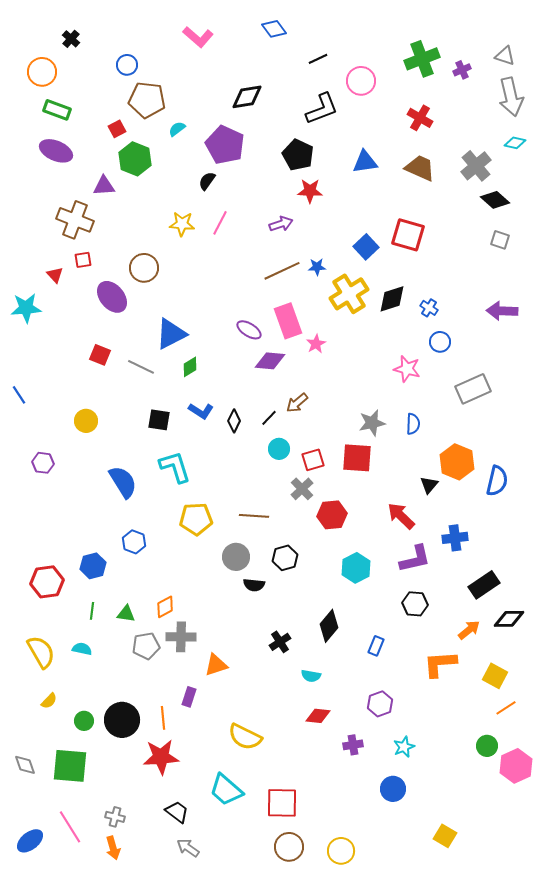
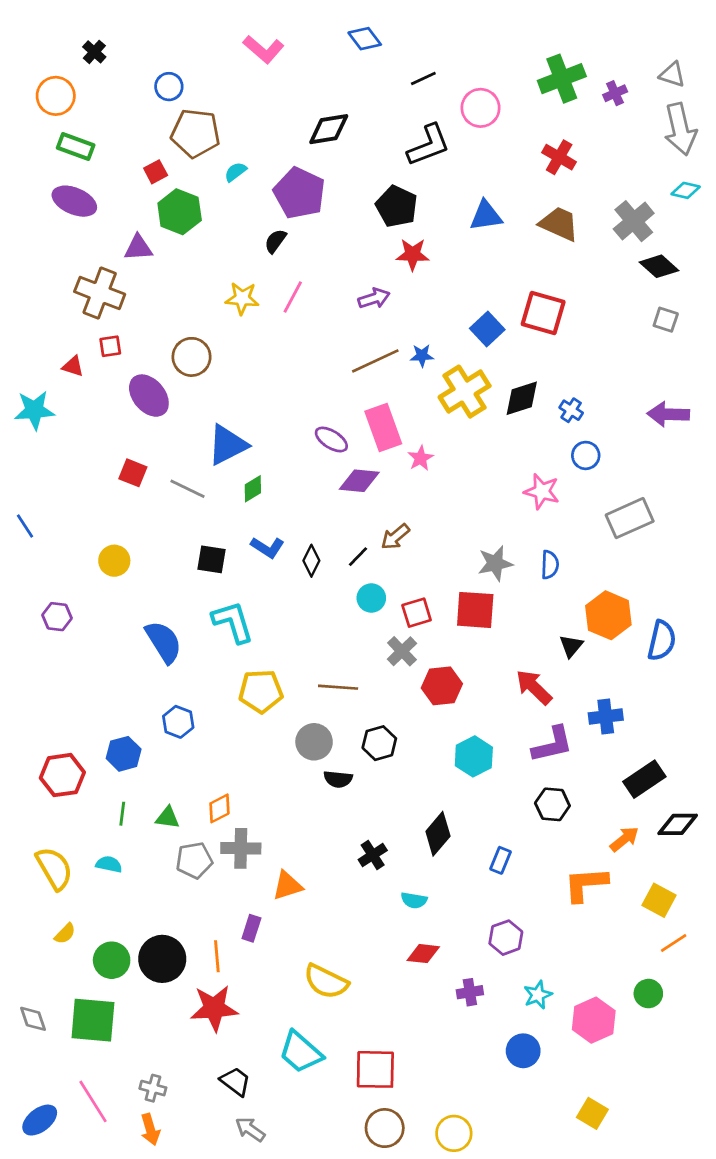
red triangle: (55, 275) -> (73, 366), turned -30
green circle: (84, 721) -> (112, 960), size x1.4
pink hexagon: (516, 766) -> (594, 1020), moved

